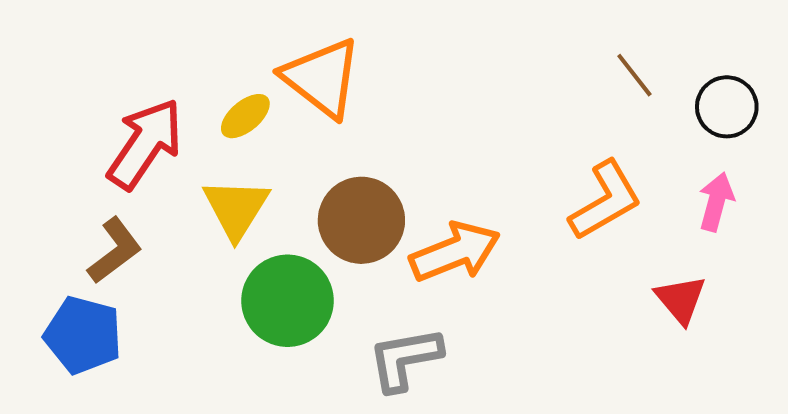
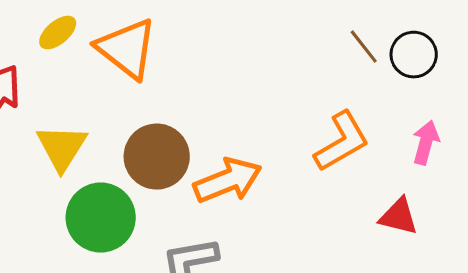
black circle: (727, 107) -> (414, 55), moved
yellow ellipse: (245, 116) -> (58, 33), moved
red triangle: (681, 299) -> (399, 217), turned -36

